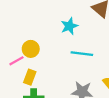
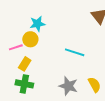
cyan star: (69, 26) -> (37, 24), moved

